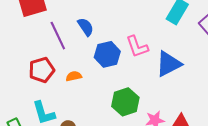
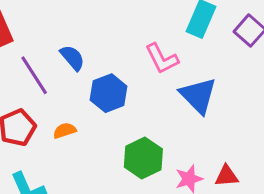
pink L-shape: (137, 47) -> (162, 59), moved
blue triangle: (169, 64) -> (198, 95), turned -40

